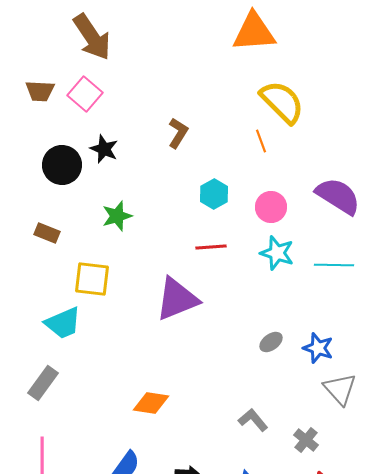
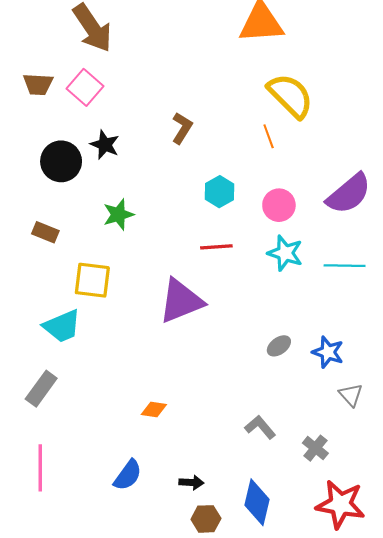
purple semicircle: (338, 196) -> (349, 194), turned 108
gray triangle: (340, 389) -> (351, 395), size x0.7
orange diamond: (151, 403) -> (154, 409), size x0.7

